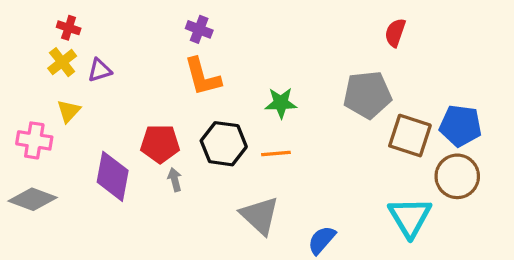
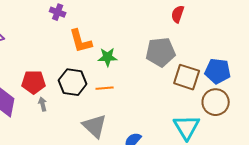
orange L-shape: (202, 77) -> (81, 41), moved

